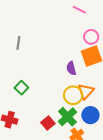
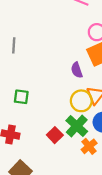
green square: (21, 88) -> (21, 97), turned -32

